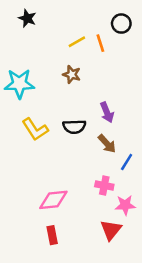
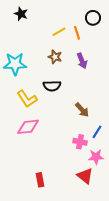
purple arrow: (107, 112) -> (82, 61), moved
black semicircle: (74, 127) -> (52, 86), moved
blue line: (127, 162) -> (97, 132), moved
pink diamond: (53, 200) -> (28, 127), moved
red triangle: (111, 230) -> (85, 176), turned -30

